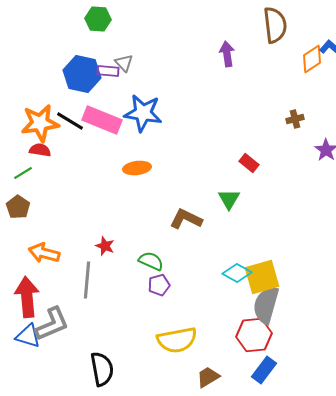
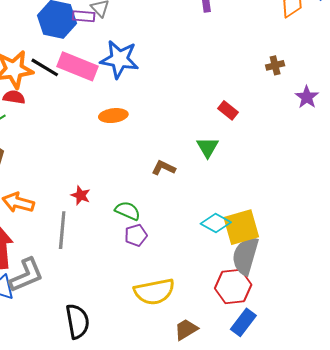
brown L-shape: (186, 219) -> (163, 168), size x0.7

